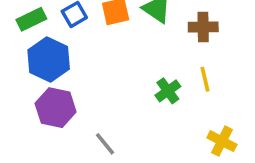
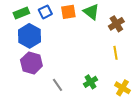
brown cross: (203, 27) -> (116, 24), turned -35
green cross: (168, 91) -> (90, 82), moved

